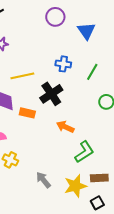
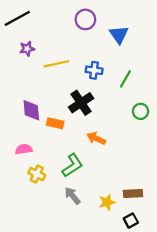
yellow line: (22, 76) -> (56, 64), moved
green L-shape: (84, 152) -> (72, 165), moved
yellow star: (75, 186) -> (107, 202), size x0.7

